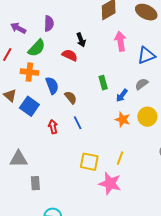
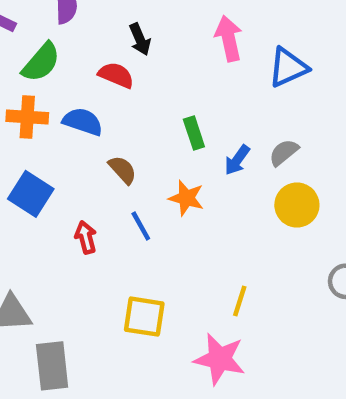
gray semicircle: (142, 84) -> (284, 152), moved
blue semicircle: (52, 86) -> (83, 122), moved, turned -48
orange star: (123, 120) -> (186, 198), moved
yellow square: (89, 162) -> (144, 317), moved
gray rectangle: (35, 183) -> (52, 366), size x1.5

